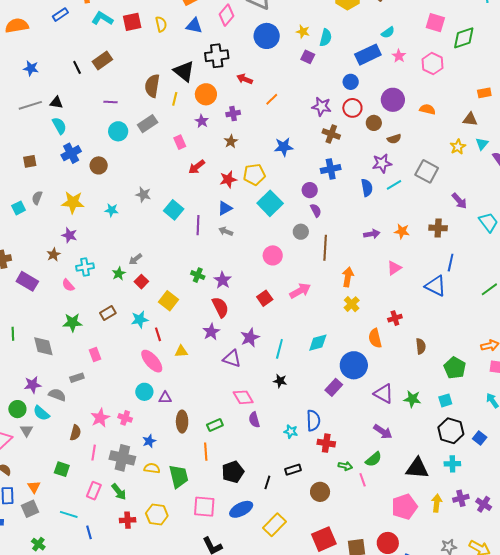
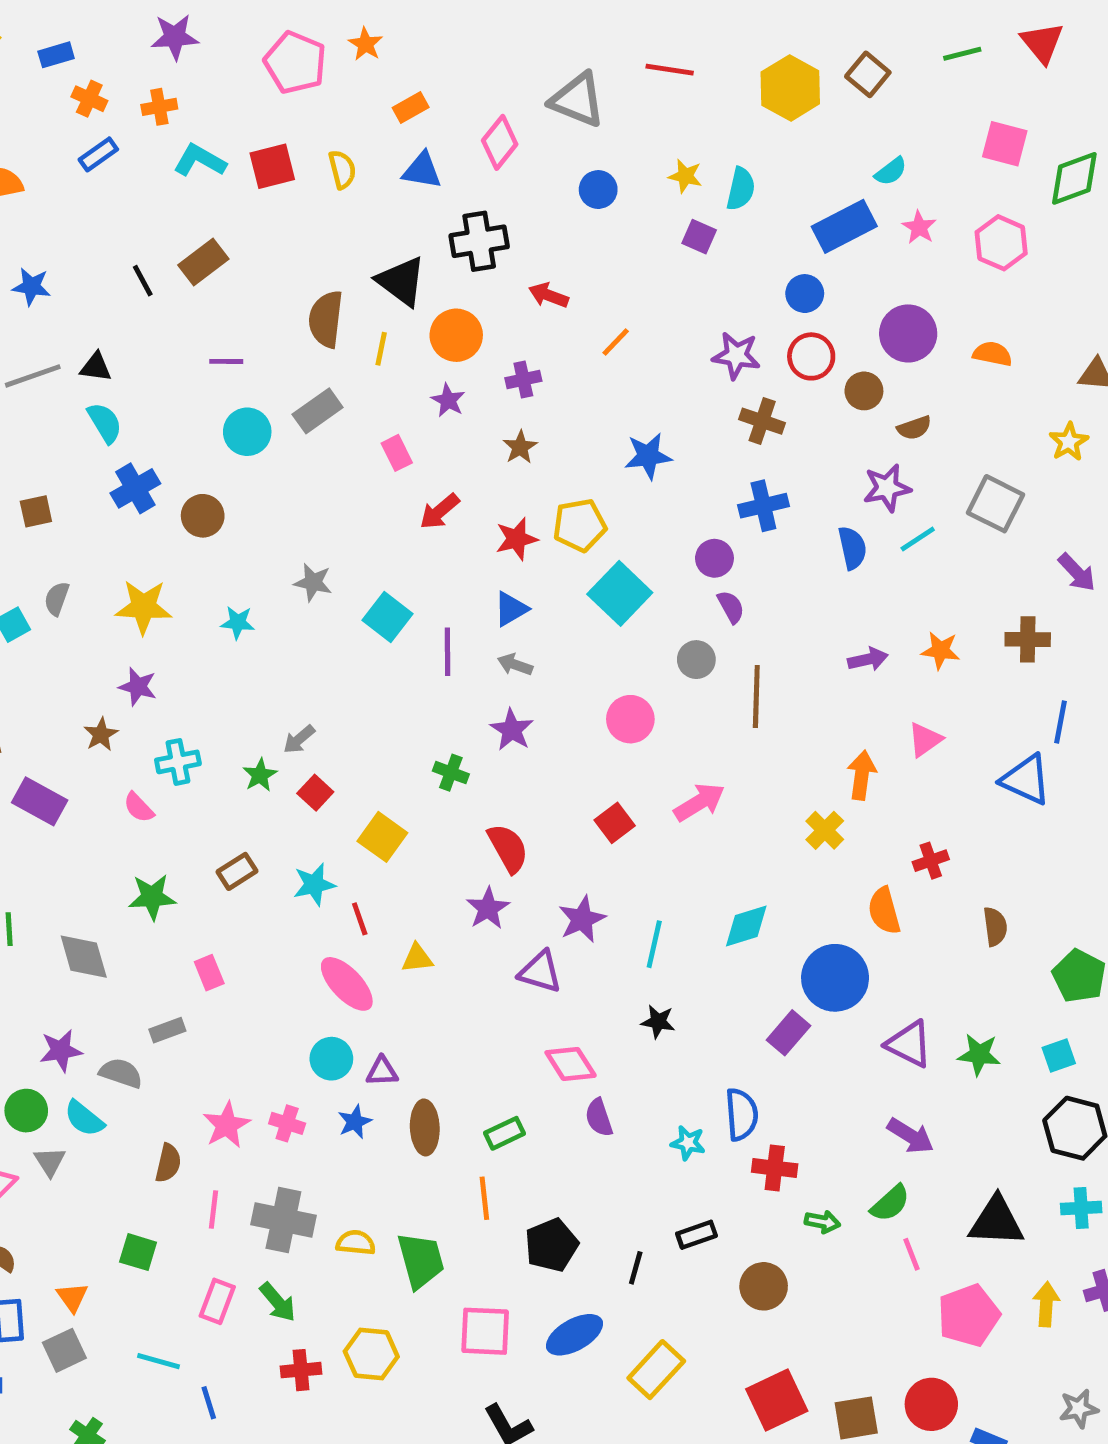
blue circle: (267, 36) -> (598, 190), size x0.6
orange arrow: (348, 277) -> (862, 775), moved
purple star: (223, 280) -> (512, 730), moved
blue star: (149, 441) -> (355, 1122), moved
pink line: (363, 480) -> (911, 1254), moved

